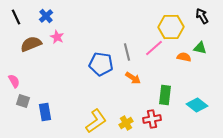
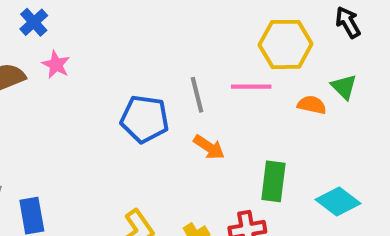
pink line: (154, 48) -> (251, 87), turned 42
green triangle: (200, 48) -> (344, 87), turned 32

